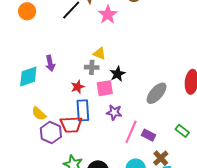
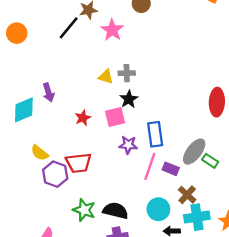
gray cross: (92, 67) -> (127, 73), moved
gray ellipse: (157, 93) -> (194, 152), moved
blue rectangle: (83, 110) -> (155, 134), moved

